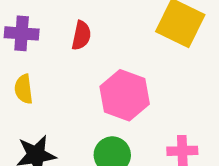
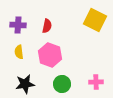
pink hexagon: (125, 95) -> (50, 55), moved

